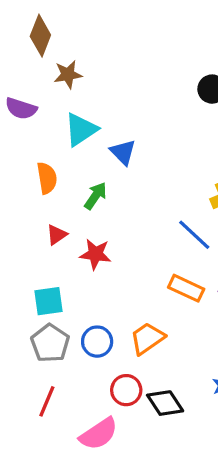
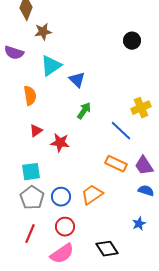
green arrow: (95, 196) -> (84, 111), moved
red circle: (126, 390) -> (65, 227), moved
black diamond: (165, 403) -> (107, 249), moved

